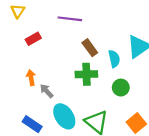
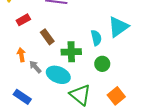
brown rectangle: (90, 48) -> (47, 37), moved
cyan ellipse: (64, 116) -> (58, 75), moved, turned -35

